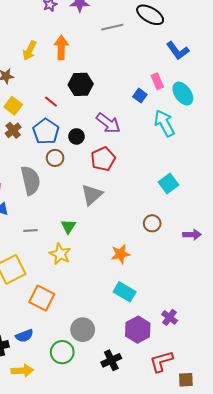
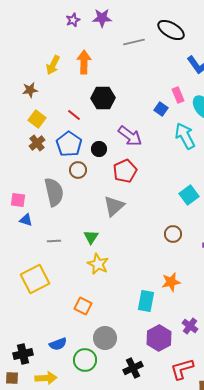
yellow star: (60, 254) -> (98, 264), moved
orange star: (120, 254) -> (171, 282), moved
cyan rectangle: (125, 292) -> (146, 301), turned 70
orange square: (42, 298) -> (83, 306), moved, size x0.7
blue semicircle: (24, 336) -> (58, 344), moved

